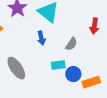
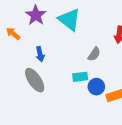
blue arrow: (41, 38) -> (40, 54), moved

